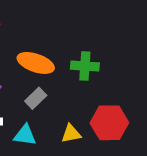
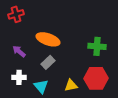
green cross: (85, 66) -> (97, 46), moved
cyan triangle: (25, 135) -> (41, 86), turned 42

